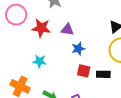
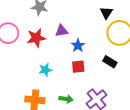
red square: (84, 71) -> (78, 67), moved
black rectangle: (103, 74) -> (110, 62), turned 48

